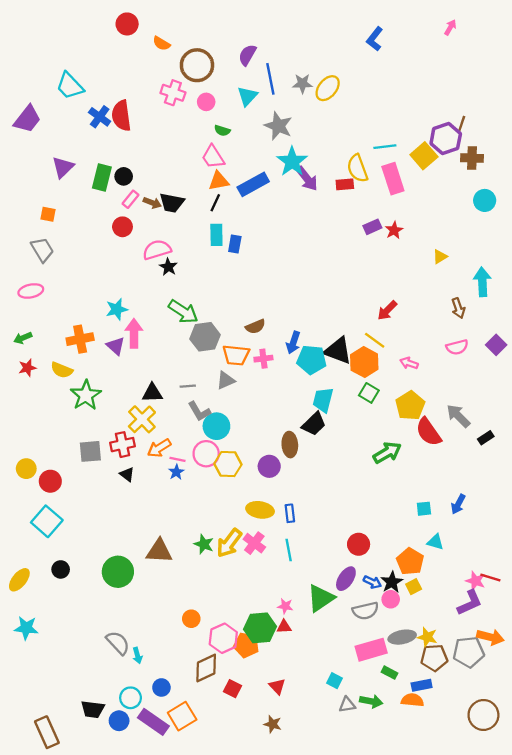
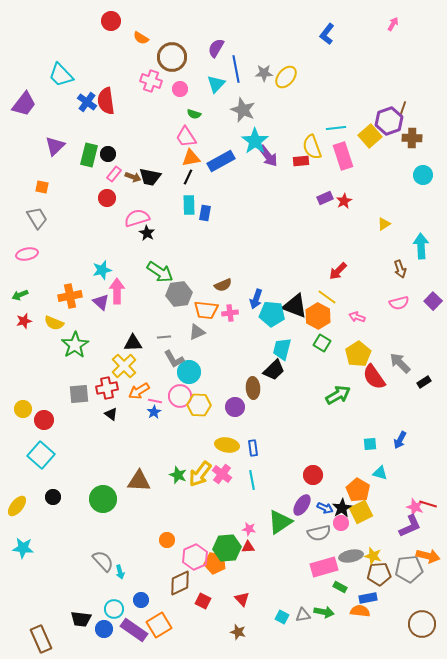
yellow square: (414, 587) -> (361, 512), size x1.6
cyan square: (335, 681) -> (282, 617), moved

